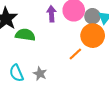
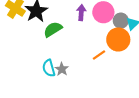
green semicircle: (25, 35) -> (53, 29), turned -48
cyan semicircle: (16, 73) -> (49, 68), moved

